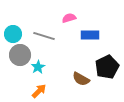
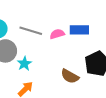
pink semicircle: (69, 18) -> (57, 34), moved

